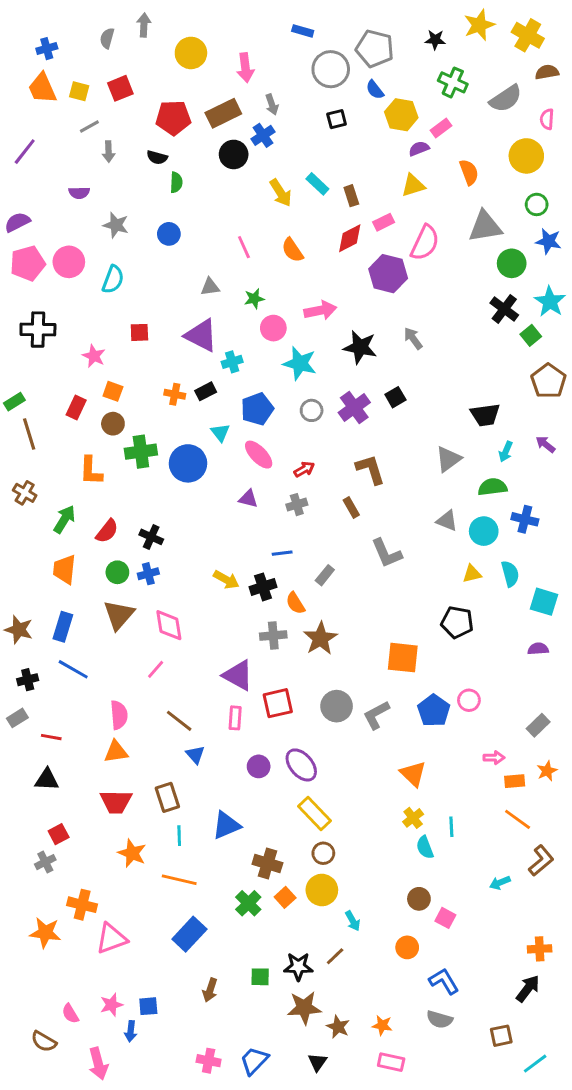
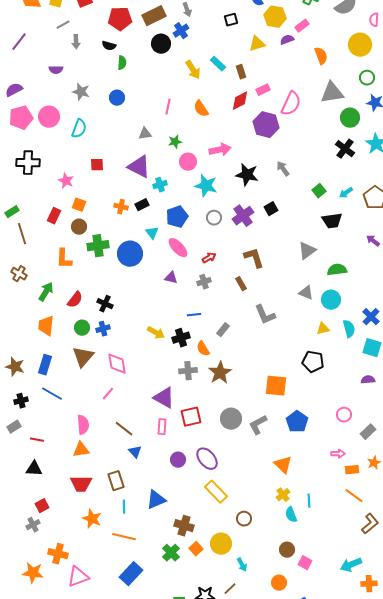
yellow triangle: (413, 185) -> (257, 44), moved
pink line: (244, 247) -> (168, 107), turned 35
green square: (531, 335) -> (319, 191), moved
cyan arrow: (506, 452) -> (346, 193), moved, turned 32
blue cross: (525, 519) -> (371, 317), moved, turned 30
pink circle: (469, 700) -> (344, 415), moved
brown circle: (323, 853) -> (244, 519), moved
cyan arrow: (500, 883) -> (351, 565), moved, size x1.5

